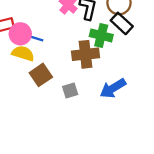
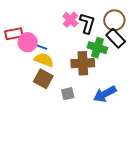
yellow semicircle: (23, 53) -> (44, 60), moved
brown square: (41, 75) -> (43, 79), turned -30

